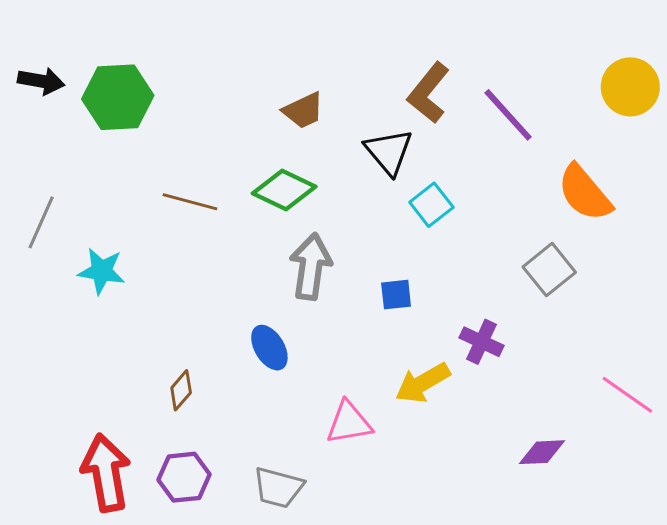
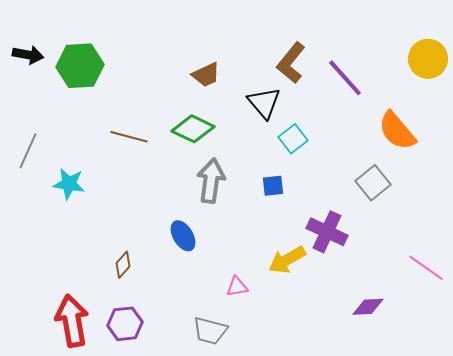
blue square: (396, 295) -> (273, 186), moved
purple cross: (482, 342) -> (327, 232), size x1.4
pink triangle: (349, 423) -> (237, 287), size x0.7
gray trapezoid: (278, 487) -> (210, 331), moved

